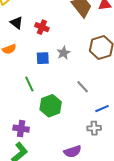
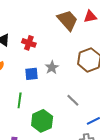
green line: (29, 84) -> (20, 100), turned 35

